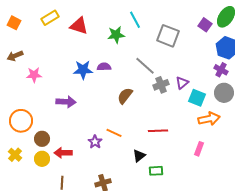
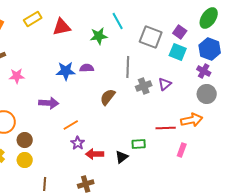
purple square: (205, 25) -> (180, 32), moved
red triangle: (79, 26) -> (62, 27), turned -30
gray line: (145, 66) -> (128, 67), turned 50
cyan square: (197, 98) -> (178, 52), moved
red line: (158, 131) -> (166, 128), moved
orange line: (114, 133) -> (71, 125), moved, turned -56
red arrow: (63, 153) -> (95, 154), moved
green rectangle: (156, 171) -> (139, 144), moved

